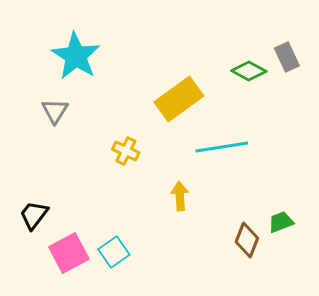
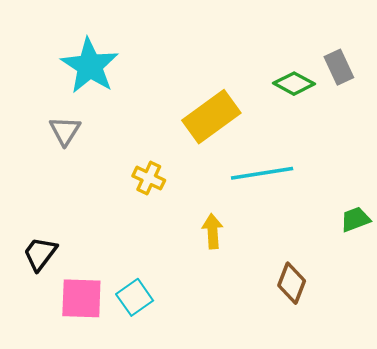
green trapezoid: (281, 222) -> (355, 219), moved
pink square: (69, 253) -> (81, 298), turned 30

